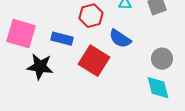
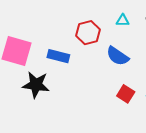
red square: (94, 61) -> (126, 94), moved, size x0.6

